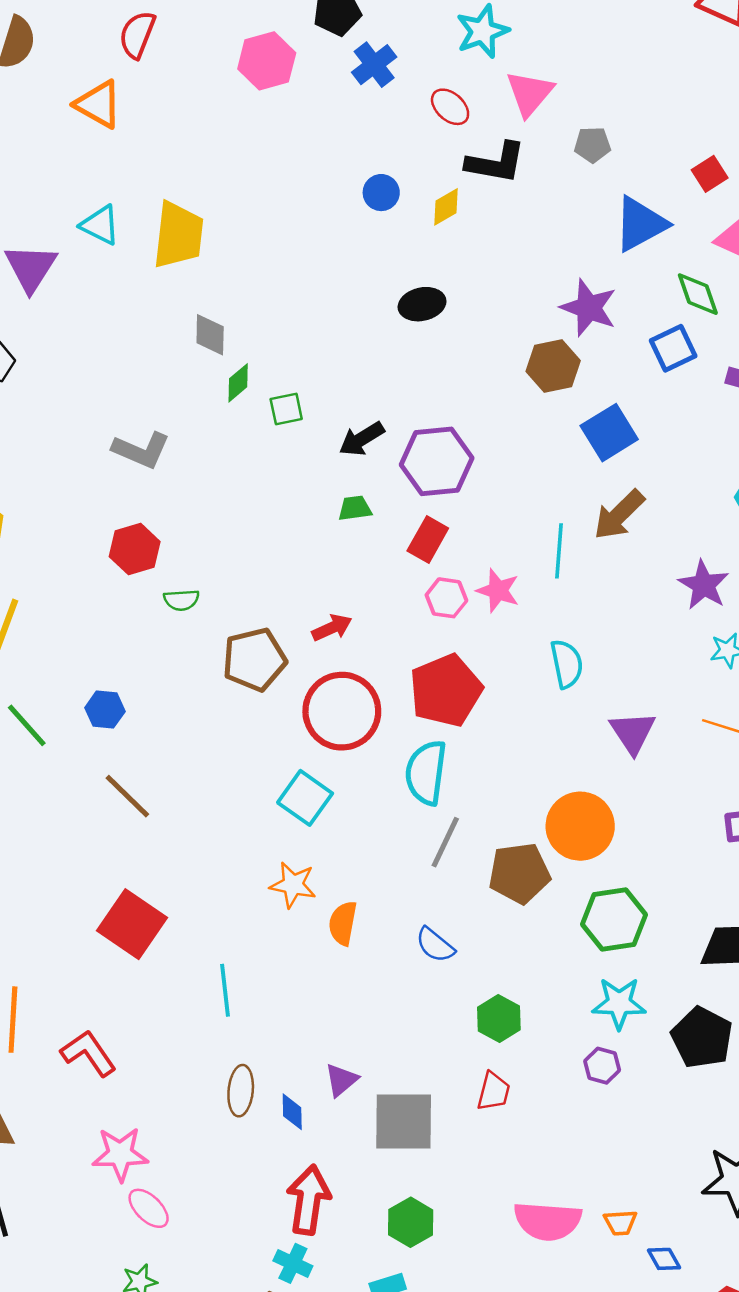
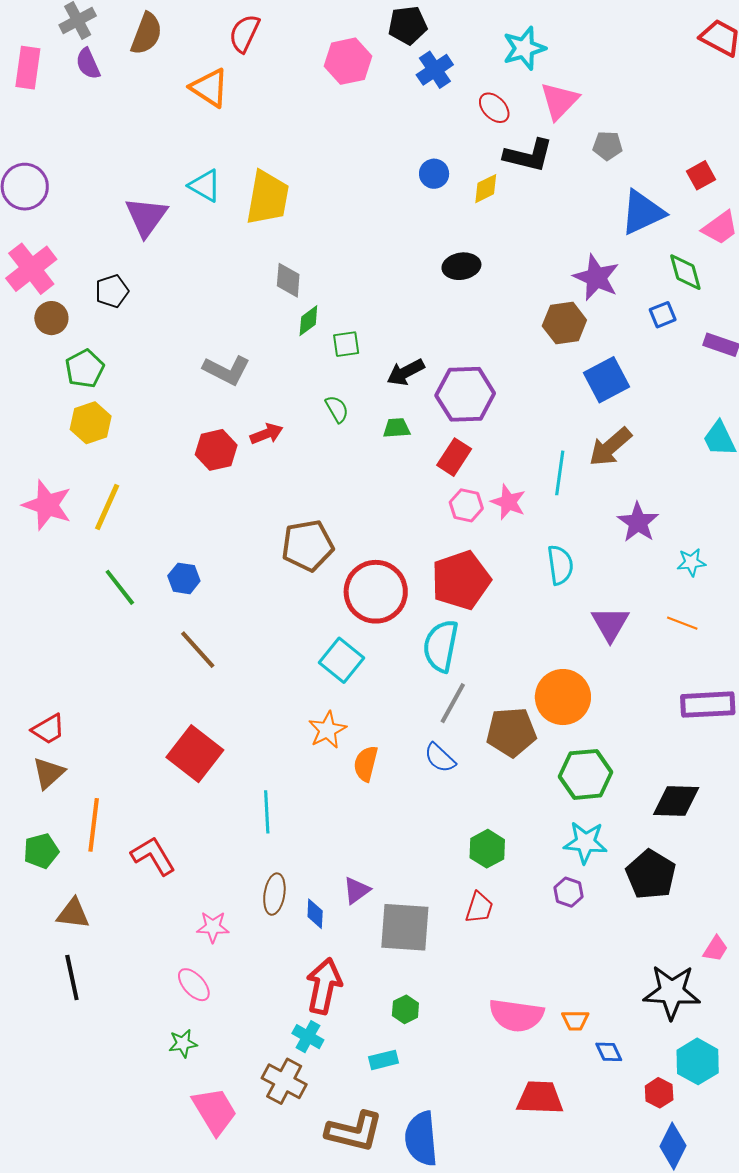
blue square: (673, 348) -> (663, 315), size x0.7
purple star: (704, 585) -> (638, 522), moved
green semicircle: (181, 600) -> (337, 409), moved, turned -120
red arrow: (332, 628) -> (266, 434), moved
orange star: (293, 885) -> (327, 730), turned 30
blue semicircle: (435, 945) -> (440, 758), moved
pink star: (120, 1154) -> (213, 927), moved, size x0.7
green hexagon: (411, 1222) -> (405, 1009), size x0.7

